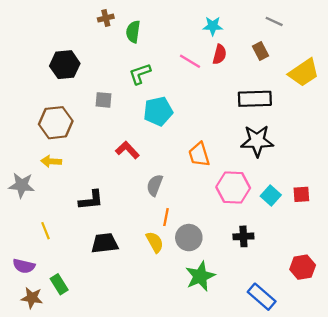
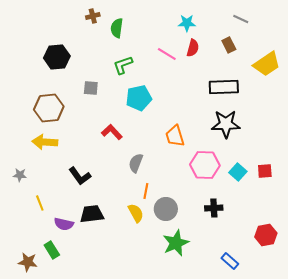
yellow arrow: (51, 161) -> (45, 142), size x1.4
gray star: (22, 185) -> (20, 175), moved, size x0.6
black L-shape: (91, 200) -> (80, 176), turned 60
purple semicircle: (24, 266) -> (64, 224), moved
blue rectangle: (262, 297) -> (230, 261), size x0.7

